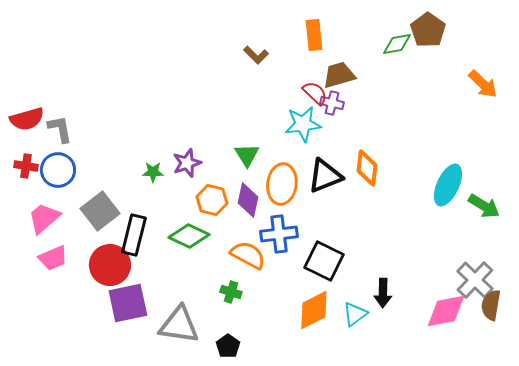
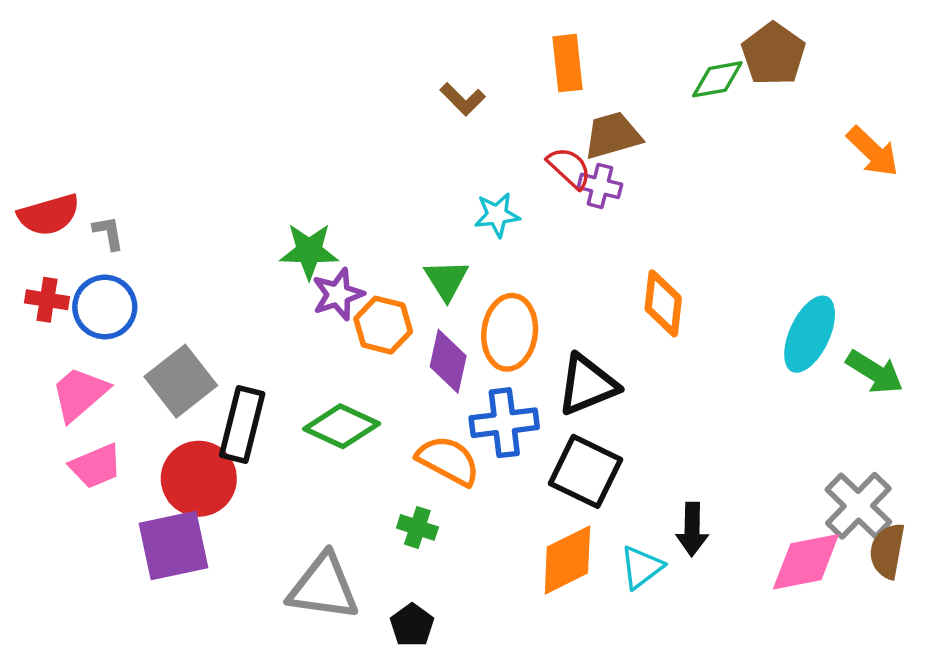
cyan star: (303, 124) -> (497, 215), moved, size x0.7
gray L-shape: (60, 129) -> (108, 233), size x0.7
green star: (153, 172) -> (309, 251), moved, size x1.5
black triangle: (325, 176) -> (587, 385), moved
orange hexagon: (212, 200) -> (383, 325), moved
purple square: (128, 303) -> (173, 546), moved

